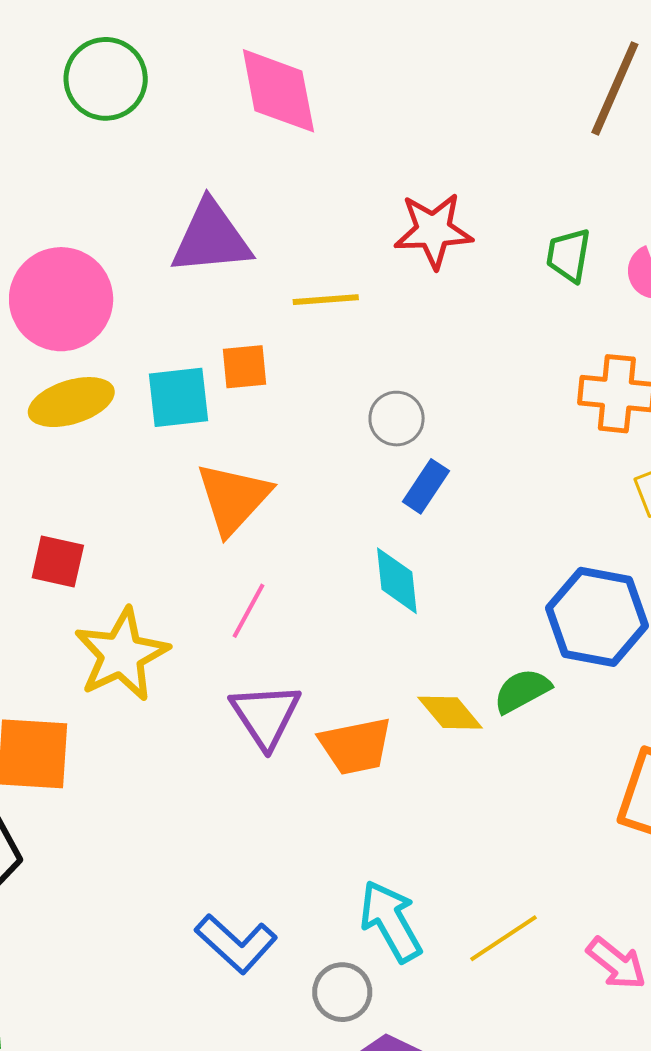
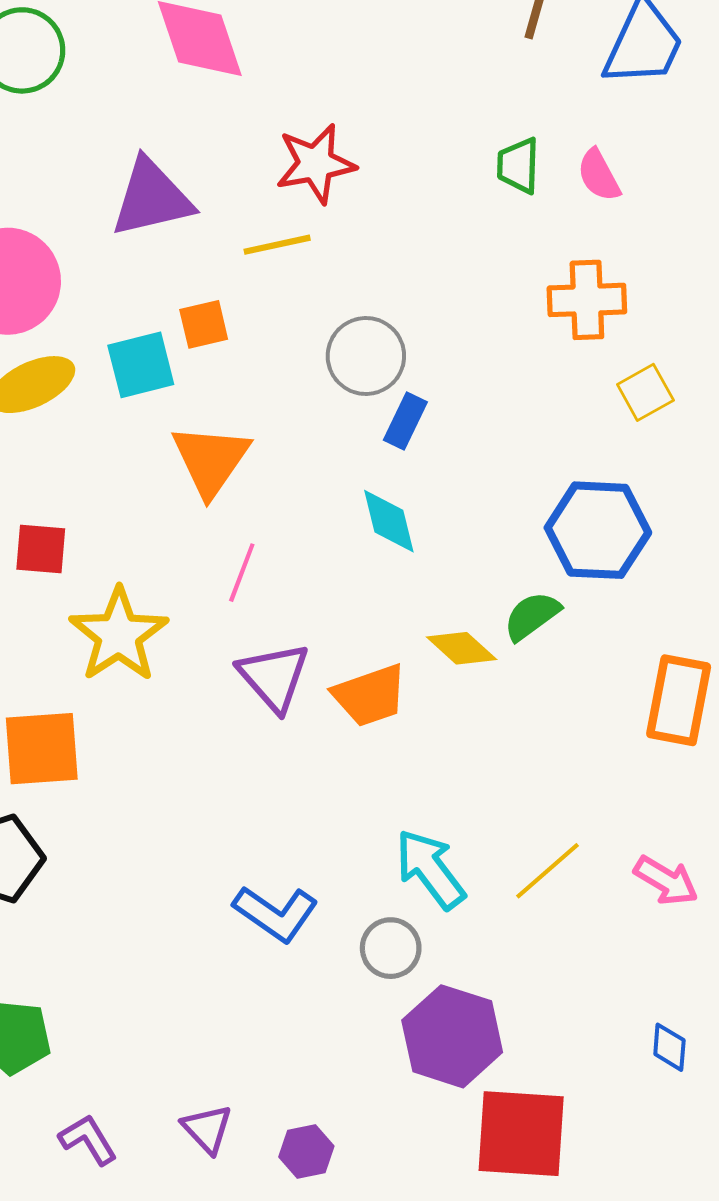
red star: (433, 231) -> (316, 164), moved
gray circle: (397, 419) -> (366, 356), size x1.4

